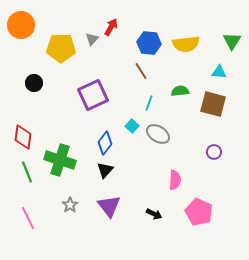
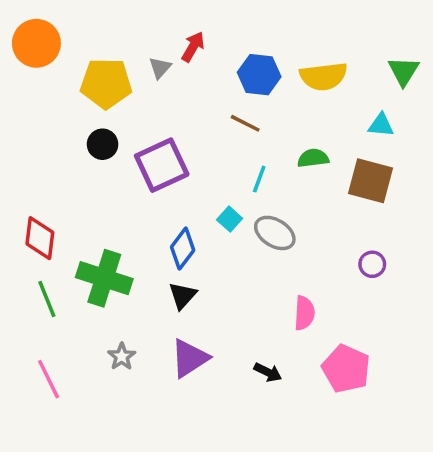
brown line: (141, 71) -> (245, 123), turned -30
black circle: (34, 83) -> (103, 144), moved
purple triangle: (109, 206) -> (190, 358), turned 35

